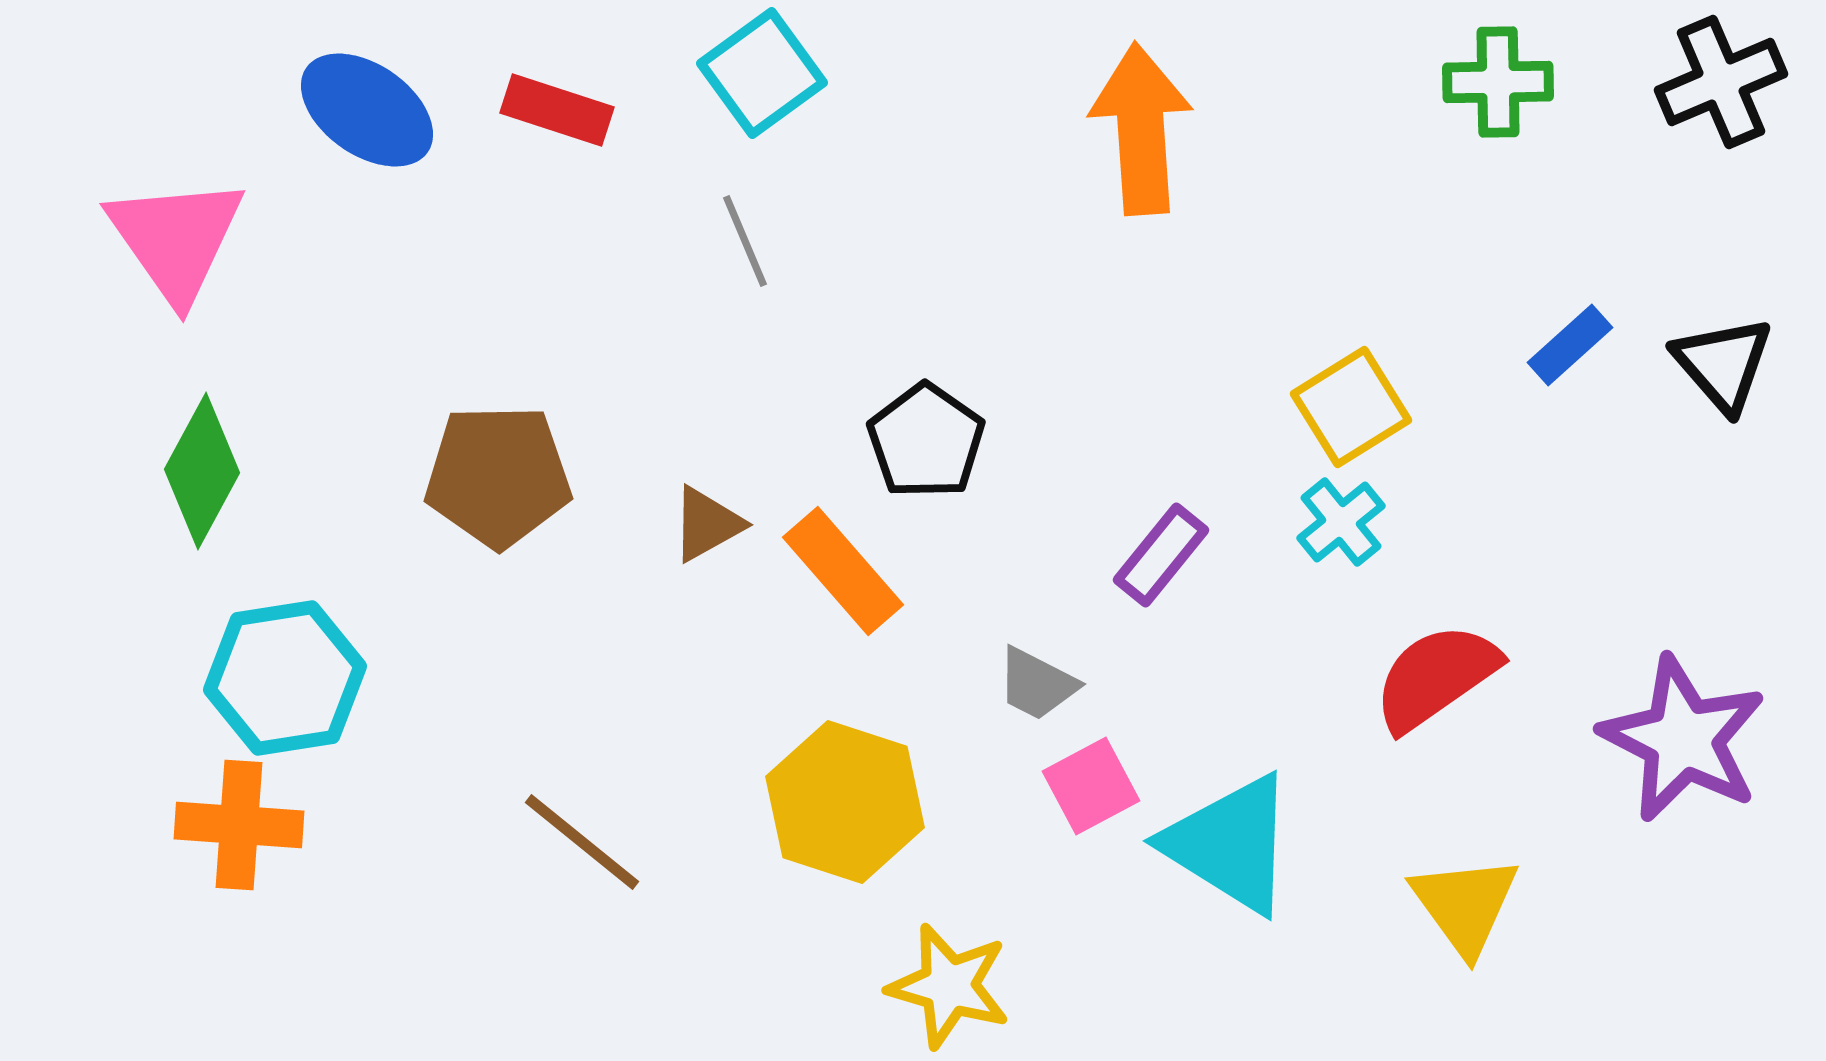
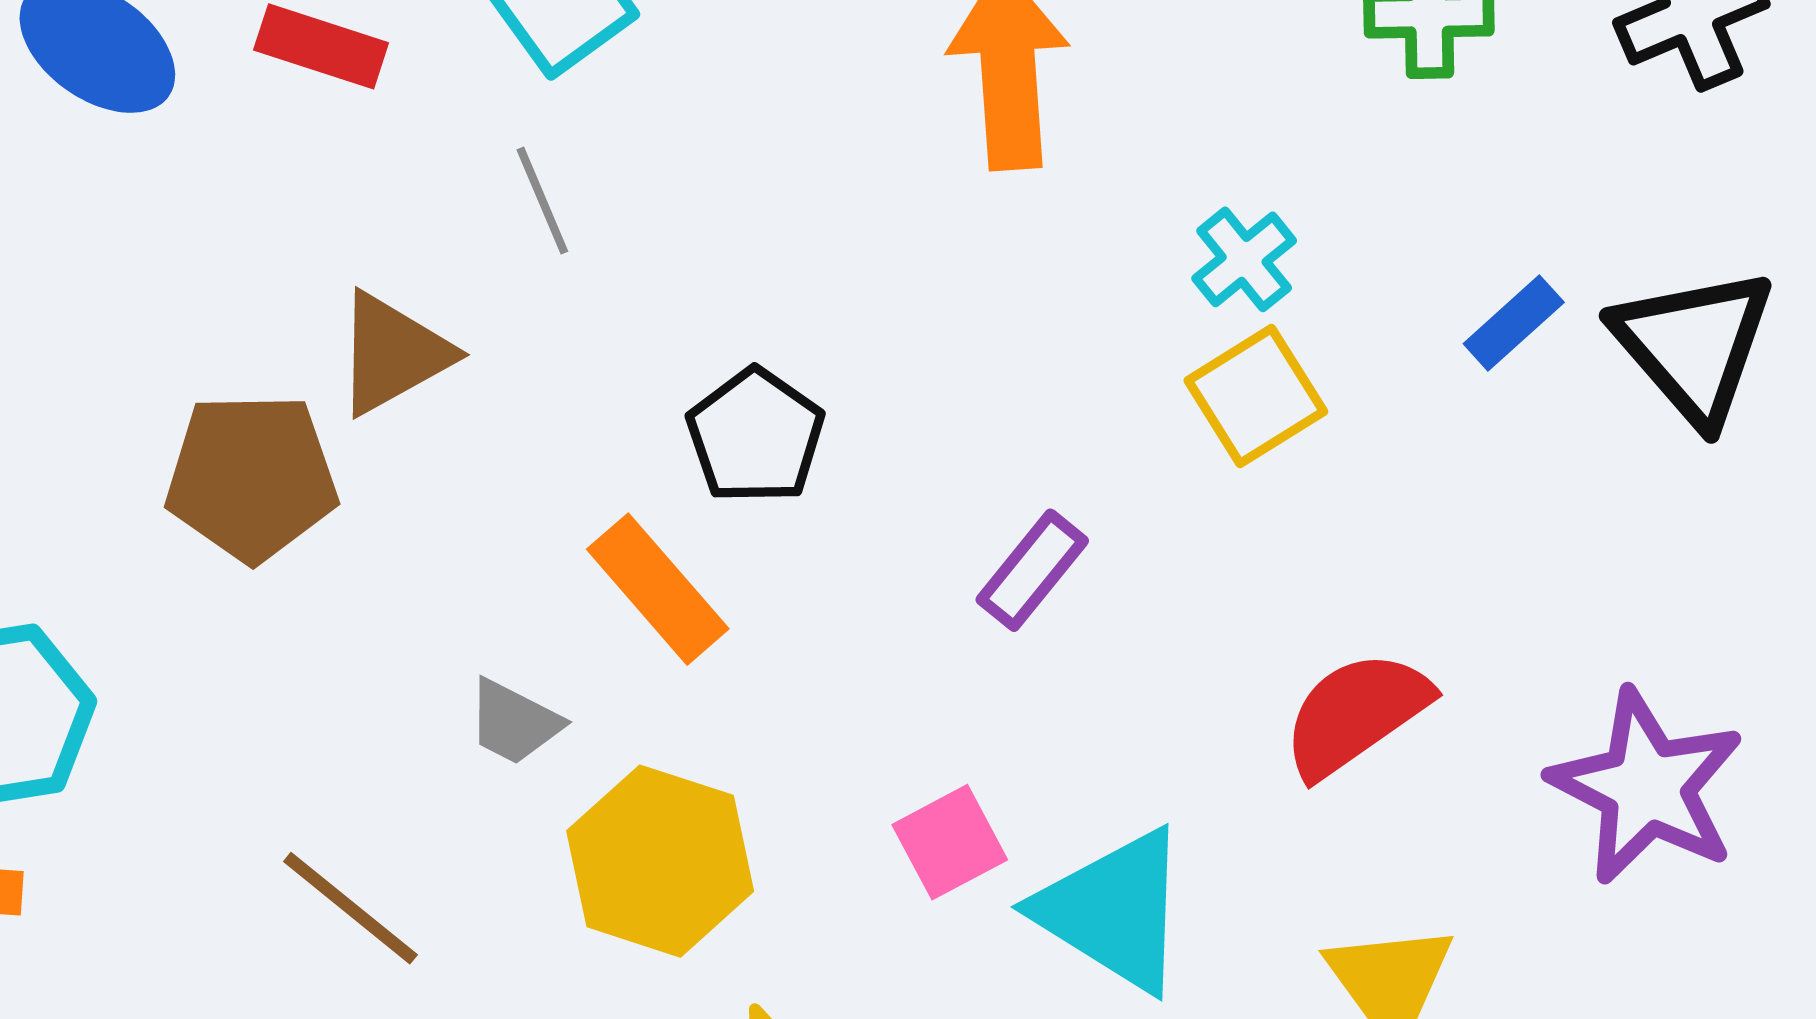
black triangle: (1723, 364) -> (1694, 345), size x1.4
cyan cross: (1341, 522) -> (1244, 259), moved
brown triangle: (707, 524) -> (393, 354), moved, size x1.4
gray trapezoid: (1037, 684) -> (514, 722), moved

